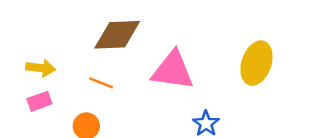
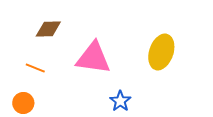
brown diamond: (117, 35) -> (48, 29), size x0.7

